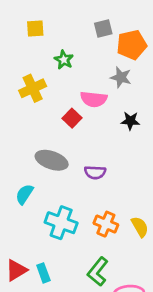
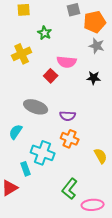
gray star: (121, 77) -> (97, 46), moved
orange cross: (106, 224) -> (70, 139), moved
cyan rectangle: (43, 273) -> (26, 169), moved

